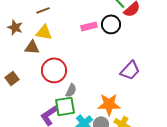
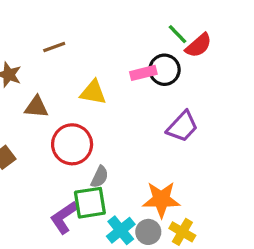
pink rectangle: (89, 26) -> (143, 73), moved
yellow triangle: (44, 32) -> (93, 92), moved
purple trapezoid: (130, 70) -> (182, 126), moved

